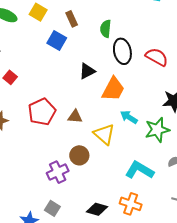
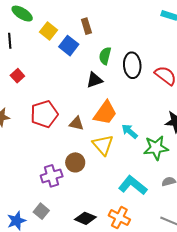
yellow square: (38, 12) -> (48, 31), moved
green semicircle: (106, 29) -> (105, 56), moved
orange trapezoid: (113, 89) -> (105, 113), moved

